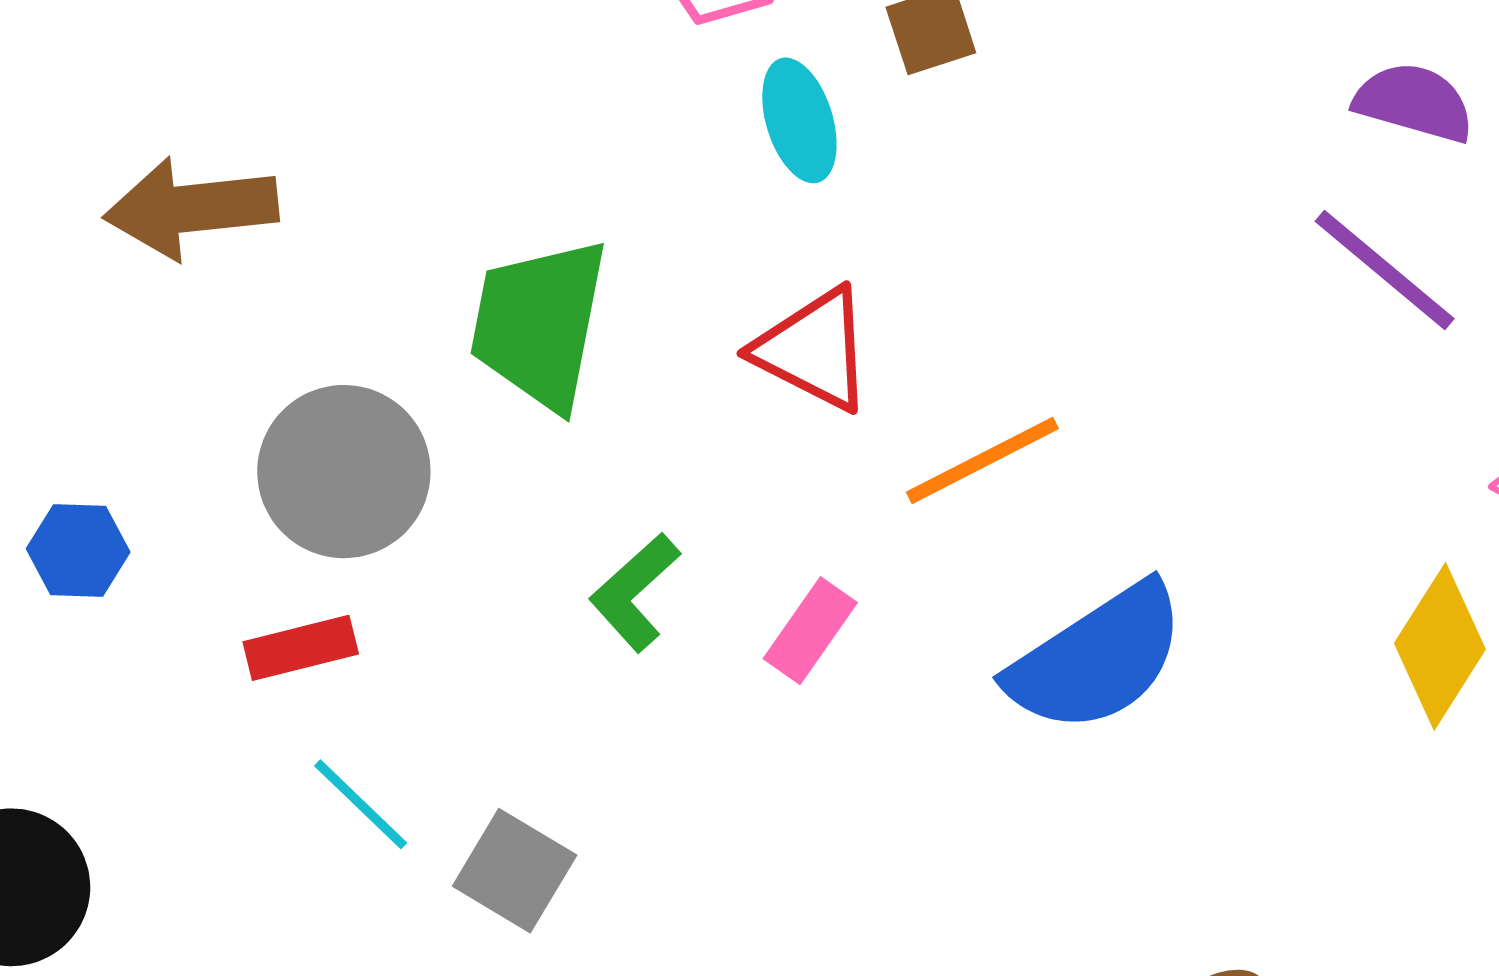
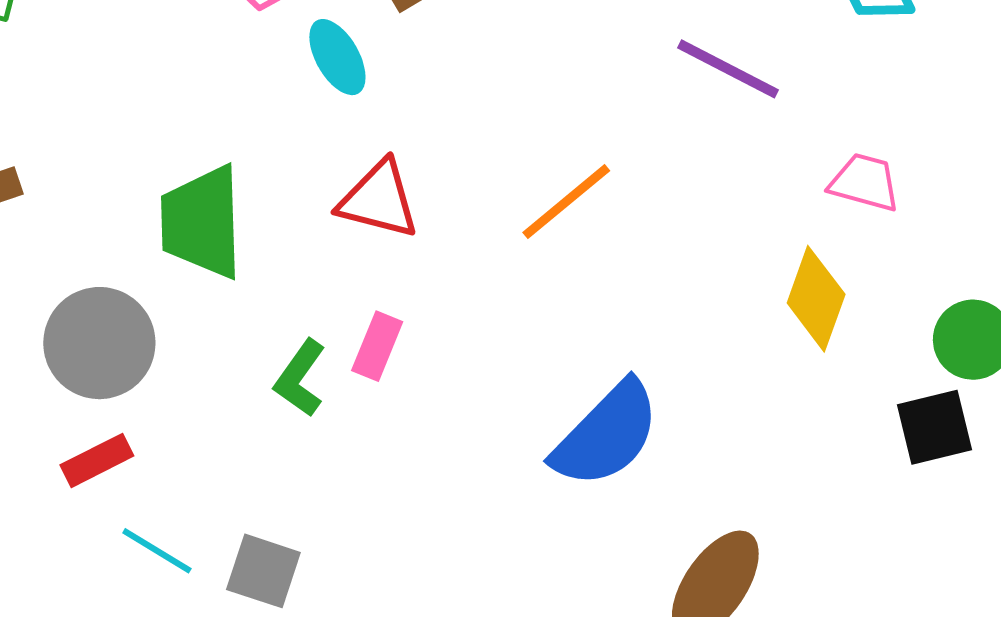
orange line: (982, 460) -> (566, 202), moved
pink rectangle: (810, 631) -> (377, 346), moved
blue semicircle: (1097, 658) -> (606, 435), moved

